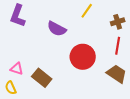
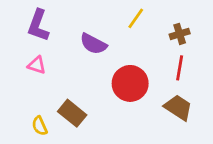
pink triangle: (17, 69) -> (37, 65), moved
yellow semicircle: (11, 88) -> (40, 126), moved

